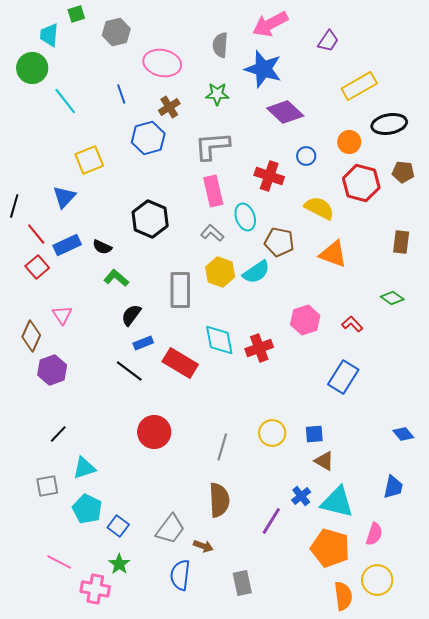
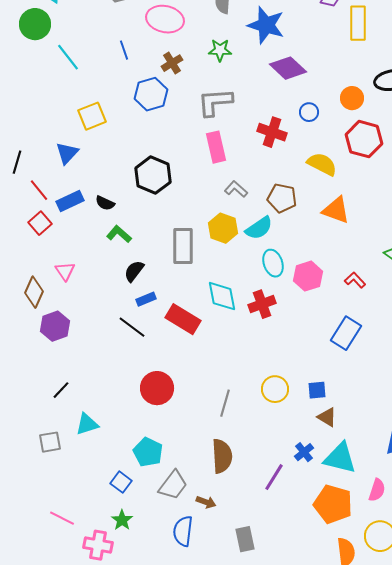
yellow rectangle: (359, 86) -> (358, 23), moved, turned -60
cyan ellipse: (245, 217) -> (273, 263), moved
gray L-shape: (212, 233) -> (236, 189), moved
cyan pentagon: (87, 509) -> (148, 452), moved

